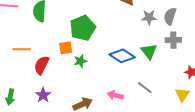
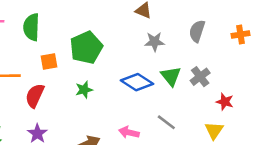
gray star: (149, 17) -> (155, 42), moved
gray cross: (173, 40) -> (200, 77), moved, turned -35
orange square: (66, 48) -> (49, 62), moved

